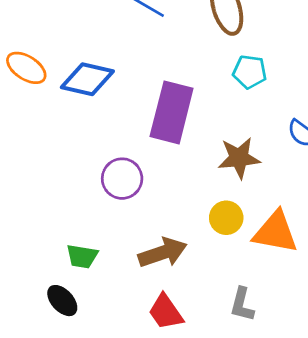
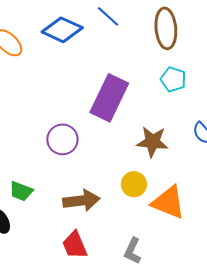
blue diamond: (87, 79) -> (62, 30), moved

